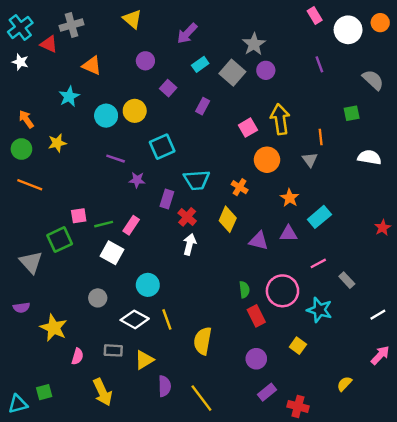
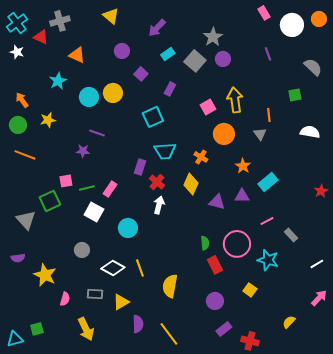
cyan square: (162, 147) -> (153, 117), moved
purple star: (137, 180) -> (83, 151), moved
cyan circle: (148, 285) -> (128, 228), moved

